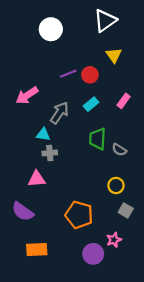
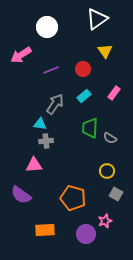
purple line: (68, 74) -> (51, 70), moved
pink arrow: (27, 95) -> (21, 55), moved
orange rectangle: (37, 250) -> (45, 230), moved

